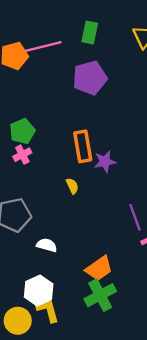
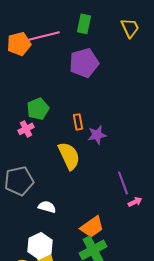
green pentagon: (22, 131) -> (38, 109), moved
orange rectangle: (83, 146) -> (78, 122), size x0.6
yellow semicircle: (72, 186) -> (69, 156), size x2.0

